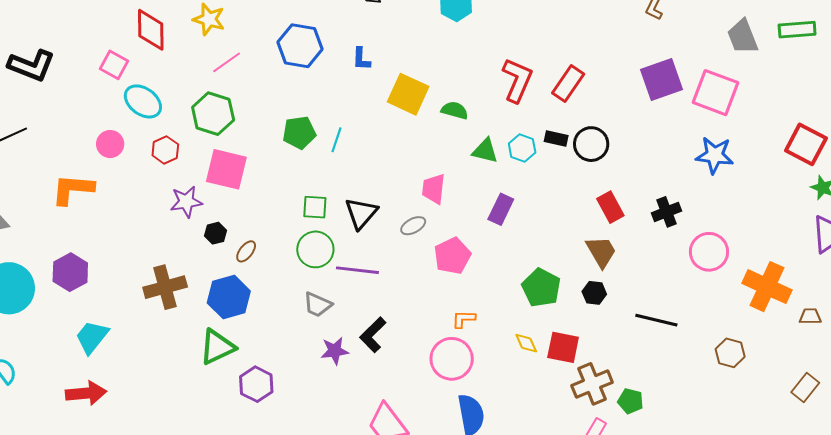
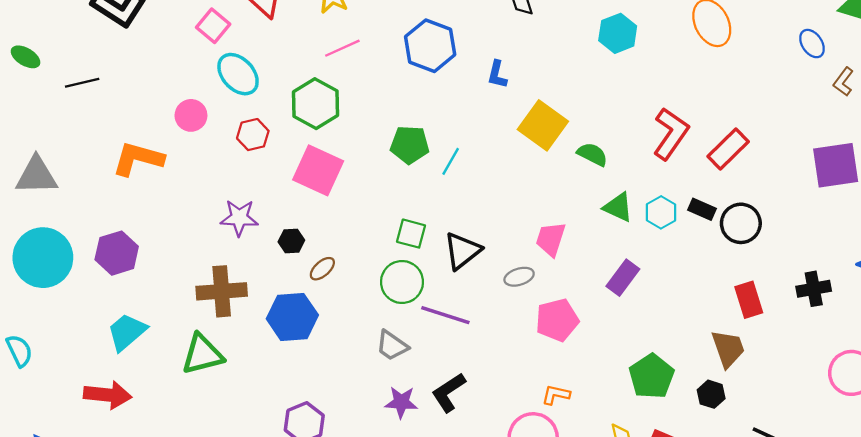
purple star: (186, 202) -> (239, 218), moved
black cross: (667, 212) -> (814, 289), moved
green triangle: (217, 347) -> (202, 354), moved

